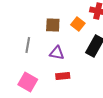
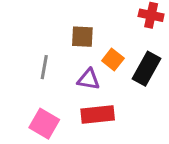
orange square: (78, 24) -> (113, 60), moved
red rectangle: (63, 76) -> (98, 114), size x1.5

